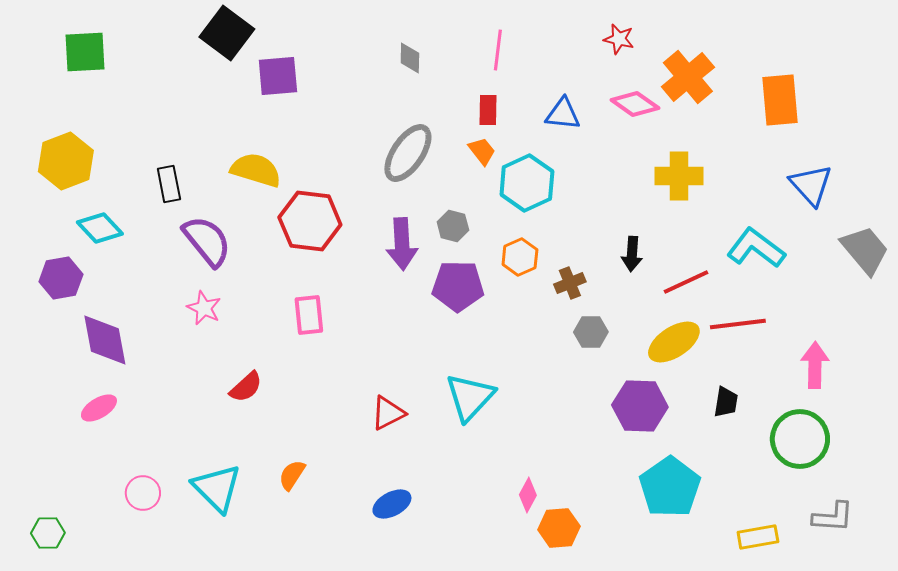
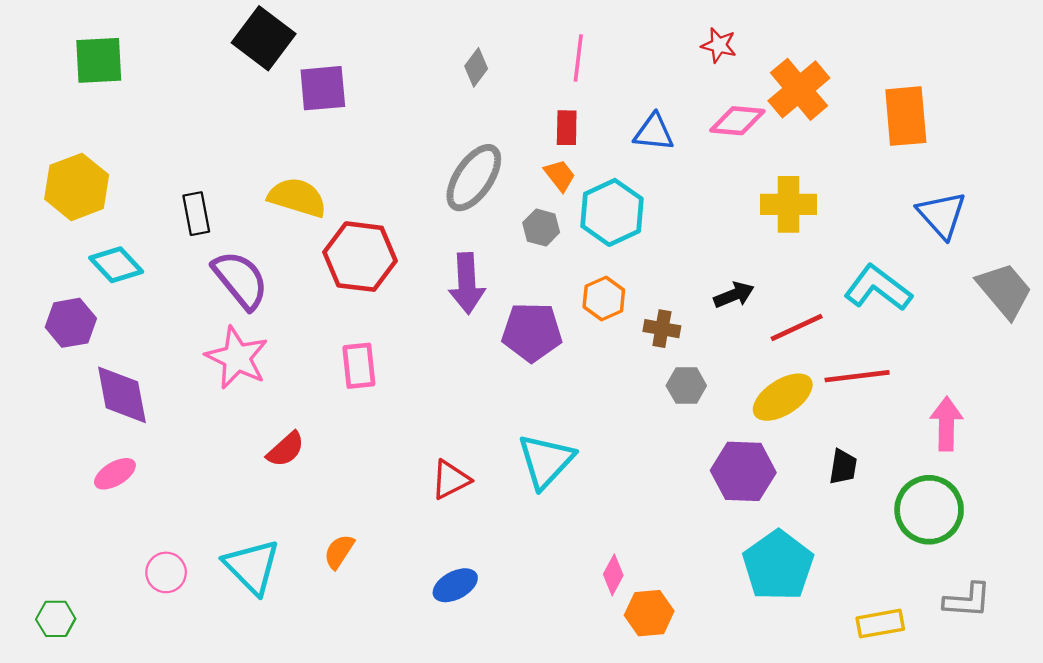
gray diamond: (410, 58) -> (476, 67), turned 36
pink diamond: (635, 104) -> (737, 121), turned -30
gray hexagon: (453, 226) -> (541, 228), moved
black arrow: (632, 254) -> (734, 295), turned -116
brown cross: (570, 283) -> (662, 329), turned 32
pink star: (204, 308) -> (237, 358), size x1.6

